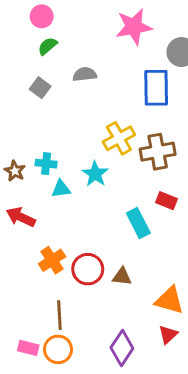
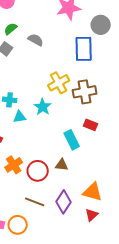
green semicircle: (48, 46) -> (11, 29), moved
gray semicircle: (85, 74) -> (36, 40), turned 35
brown triangle: (122, 277) -> (62, 165), moved
brown line: (59, 315) -> (35, 202), moved, turned -66
purple diamond: (122, 348) -> (64, 202), moved

